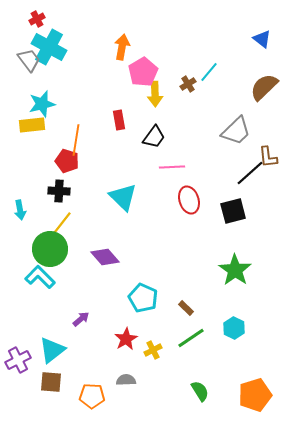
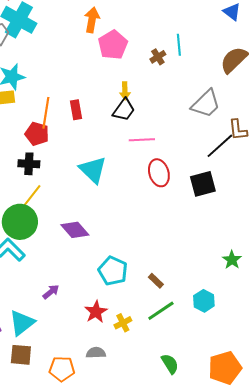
cyan line: (209, 72) -> (179, 45), turned -45
yellow arrow: (155, 94) -> (125, 91), moved, size x0.7
red rectangle: (119, 120) -> (76, 110), moved
green star: (235, 270) -> (232, 260), moved, size x0.6

